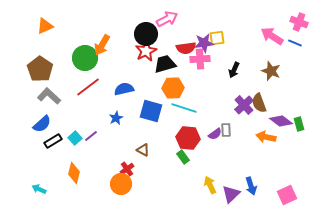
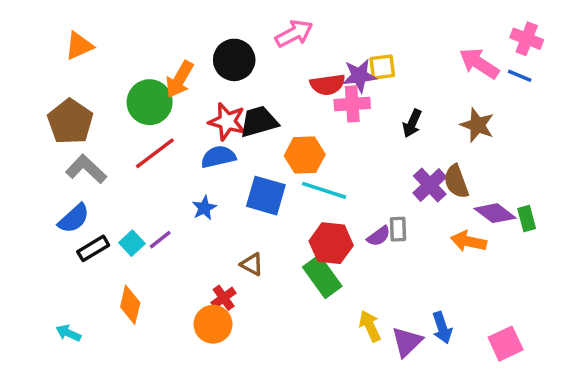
black circle: (146, 34) -> (234, 60), moved
red star: (146, 51) -> (227, 122), moved, turned -30
black trapezoid: (165, 64) -> (259, 122), moved
green rectangle: (183, 157) -> (322, 277), size x1.6

